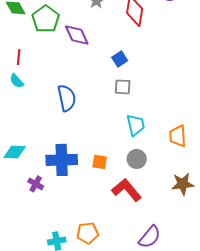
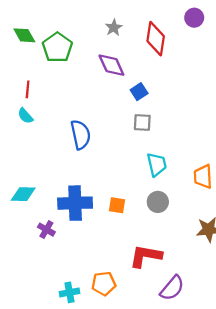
purple diamond: (77, 35) -> (111, 65), moved
red L-shape: (127, 190) -> (146, 256), moved, turned -40

